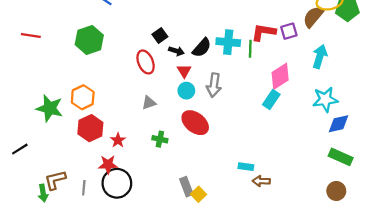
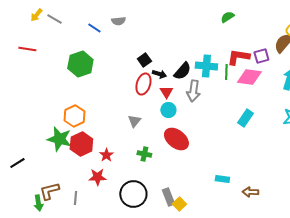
red line: (31, 36) -> (27, 49), moved
red ellipse: (146, 62) -> (143, 84), moved, turned 40
pink diamond: (280, 76) -> (249, 77), moved, turned 40
gray arrow: (214, 85) -> (193, 91), moved
gray triangle: (149, 103) -> (134, 121), turned -32
green star: (50, 108) -> (59, 139), moved
brown arrow: (261, 181) -> (250, 192), moved
black circle: (117, 183) -> (133, 194), moved

